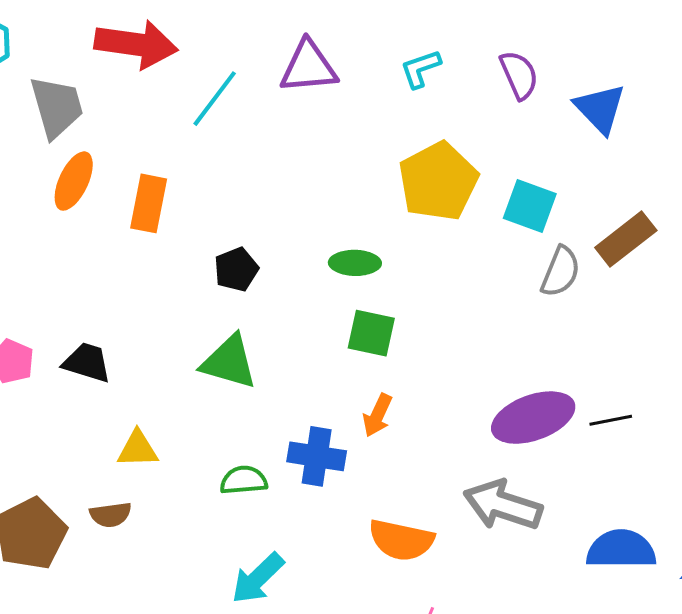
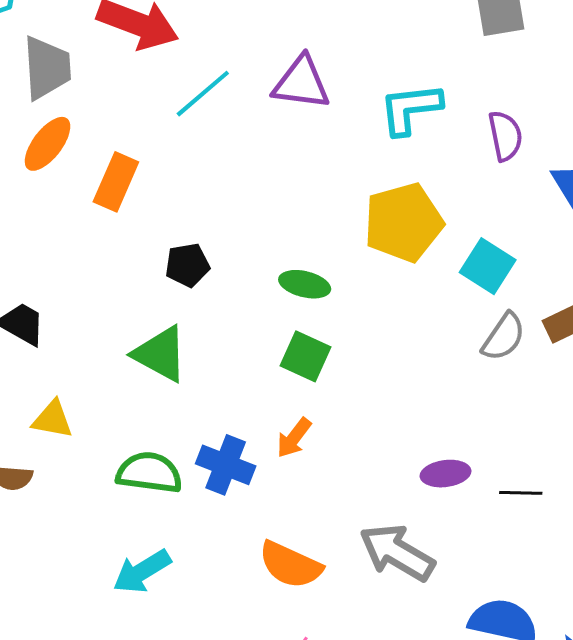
cyan L-shape: (421, 69) -> (410, 109), size x1.5
purple ellipse: (533, 418) -> (446, 474), size x0.6
green semicircle: (244, 480) -> (149, 473), size x1.4

